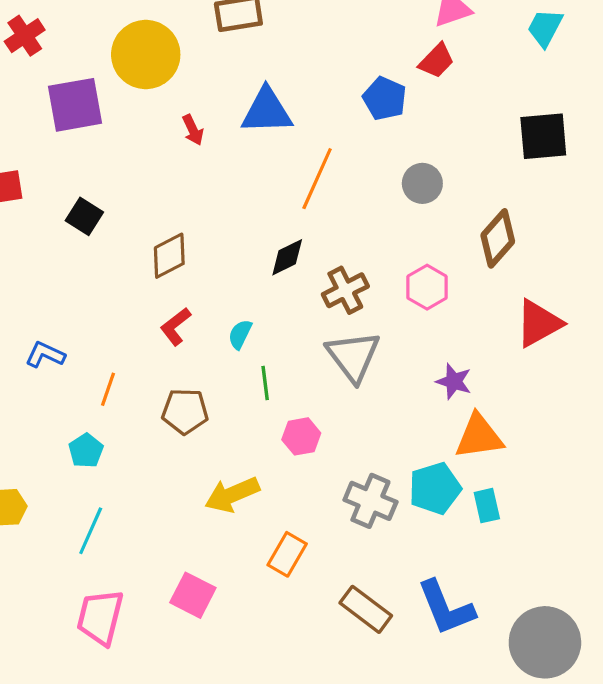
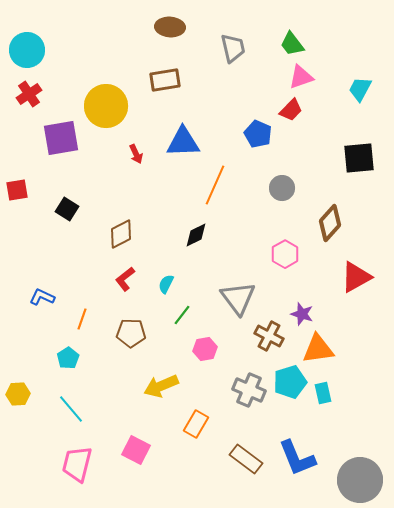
brown cross: (345, 290) -> (269, 336), moved, turned -36
green line: (265, 383) -> (182, 315), turned 45
cyan line: (91, 531) -> (71, 409), turned -64

